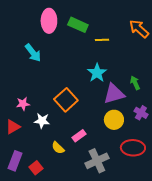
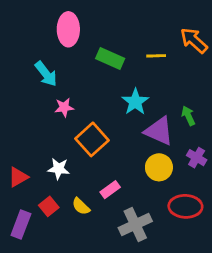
green rectangle: (78, 25) -> (110, 59), moved
yellow line: (102, 40) -> (156, 56), moved
purple triangle: (114, 94) -> (159, 131), turned 40
pink star: (23, 104) -> (64, 107), moved
red square: (36, 168) -> (49, 206), moved

